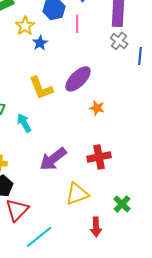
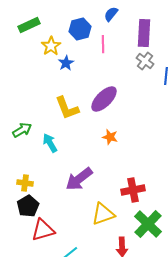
orange star: (97, 108) -> (110, 137), moved
red cross: (99, 157) -> (133, 190), moved
green cross: (122, 204) -> (148, 224), size x1.6
red triangle: (17, 210) -> (43, 230), turned 30

